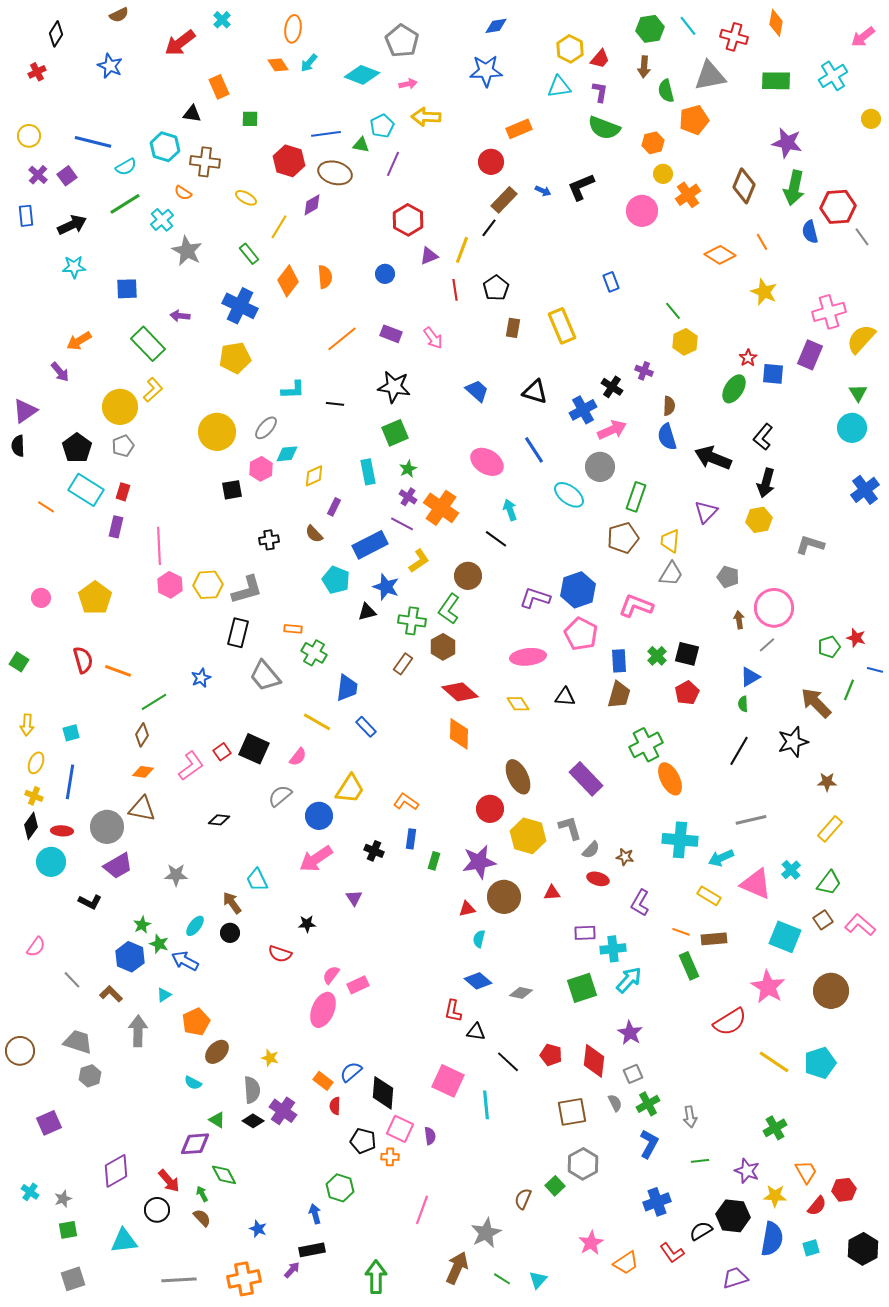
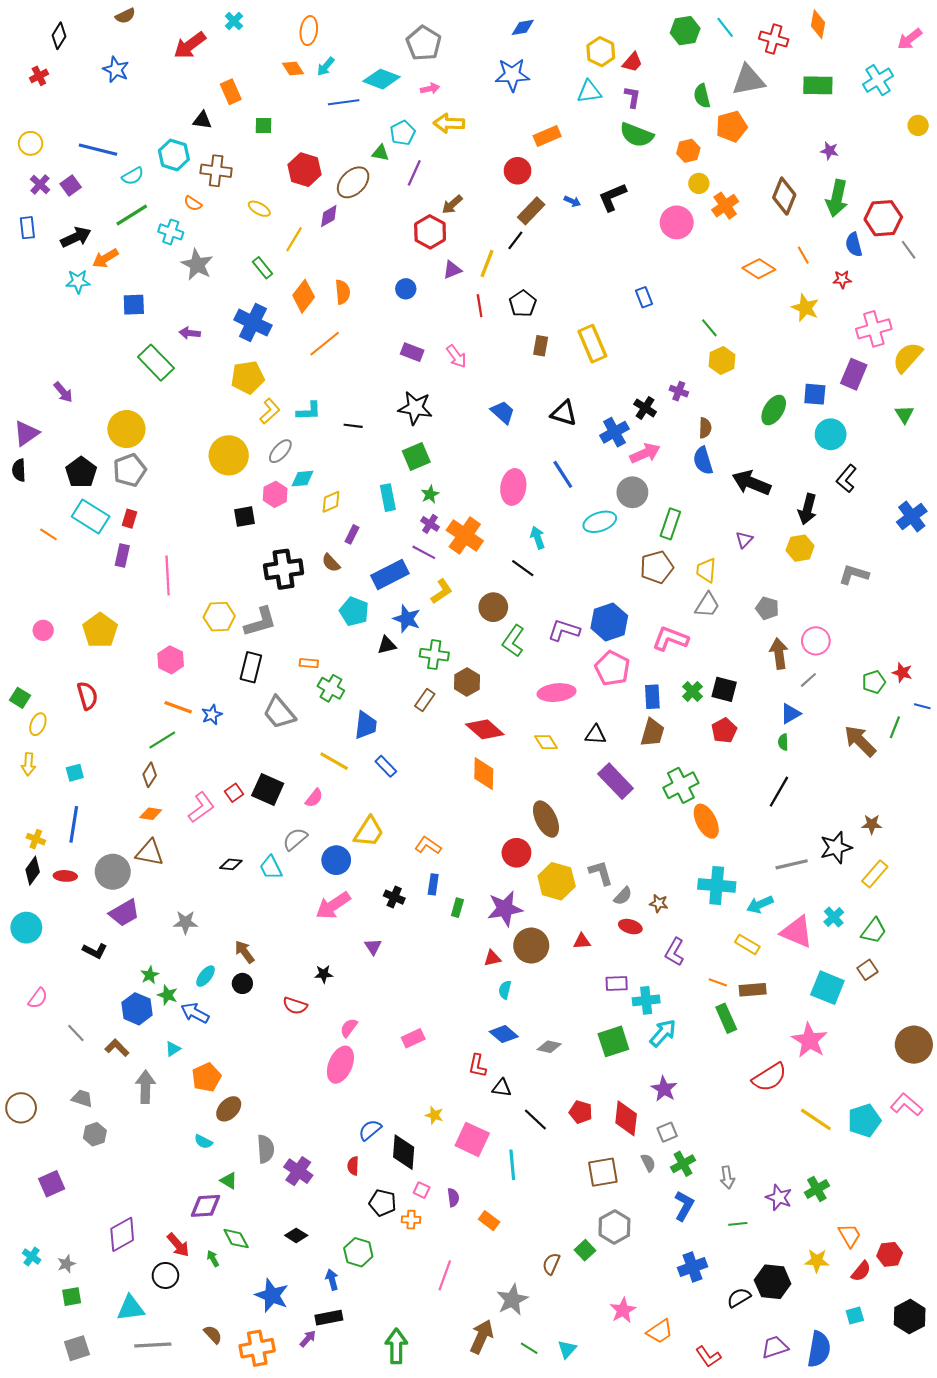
brown arrow: (644, 67) -> (452, 204), moved, turned 45
blue line: (326, 134) -> (344, 102), moved
purple star: (787, 143) -> (830, 151), size x0.6
brown ellipse: (335, 173) -> (353, 182), turned -60
cyan cross: (162, 220) -> (171, 232), turned -30
orange line: (342, 339) -> (325, 344), moved
orange arrow: (79, 341) -> (105, 258), moved
red star: (748, 358) -> (842, 279), moved, turned 30
yellow L-shape: (153, 390) -> (270, 411), moved
cyan circle: (852, 428) -> (831, 434), moved
black L-shape: (763, 437) -> (846, 479), moved
gray pentagon: (123, 446) -> (130, 470), size x1.4
pink ellipse: (487, 462) -> (513, 487), turned 68
cyan ellipse: (569, 495) -> (600, 522), turned -56
purple triangle: (706, 512) -> (744, 540), size x0.7
black cross: (269, 540) -> (284, 569), size x1.8
pink hexagon: (170, 585) -> (171, 660), moved
pink circle: (774, 608) -> (816, 641), size x0.7
green L-shape: (449, 609) -> (513, 641), moved
brown arrow: (739, 620) -> (779, 654), size x1.6
orange line: (118, 671) -> (178, 707), moved
black star: (793, 742) -> (836, 847), moved
yellow ellipse: (36, 763) -> (38, 724), moved
purple rectangle: (586, 779) -> (616, 781), moved
cyan circle: (51, 862) -> (26, 928), moved
cyan trapezoid: (257, 880) -> (271, 868), moved
pink L-shape: (860, 925) -> (906, 1105), moved
pink rectangle: (358, 985) -> (413, 1038), moved
brown circle: (831, 991) -> (914, 1045), moved
gray trapezoid: (78, 1042) -> (82, 1098), size x0.7
yellow star: (270, 1058) -> (434, 1115), moved
orange rectangle: (323, 1081) -> (489, 1221), moved
black diamond: (253, 1121) -> (296, 1235), moved
pink square: (400, 1129) -> (422, 1190), size x0.6
purple star: (747, 1171) -> (779, 1197), moved
brown semicircle: (202, 1218) -> (213, 1334), moved
blue star: (258, 1229) -> (272, 1295), size x1.8
blue semicircle: (772, 1239) -> (819, 1349), moved
red L-shape: (672, 1253) -> (708, 1357), moved
gray line: (179, 1280) -> (153, 1345), moved

